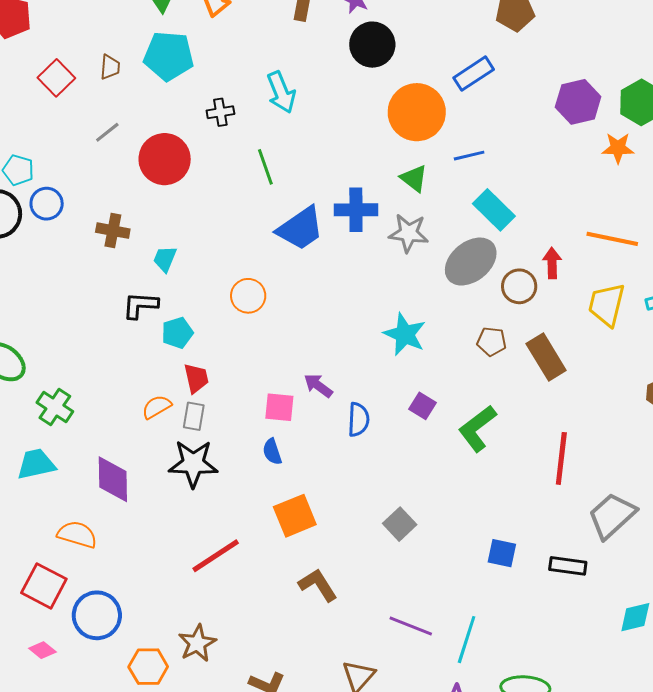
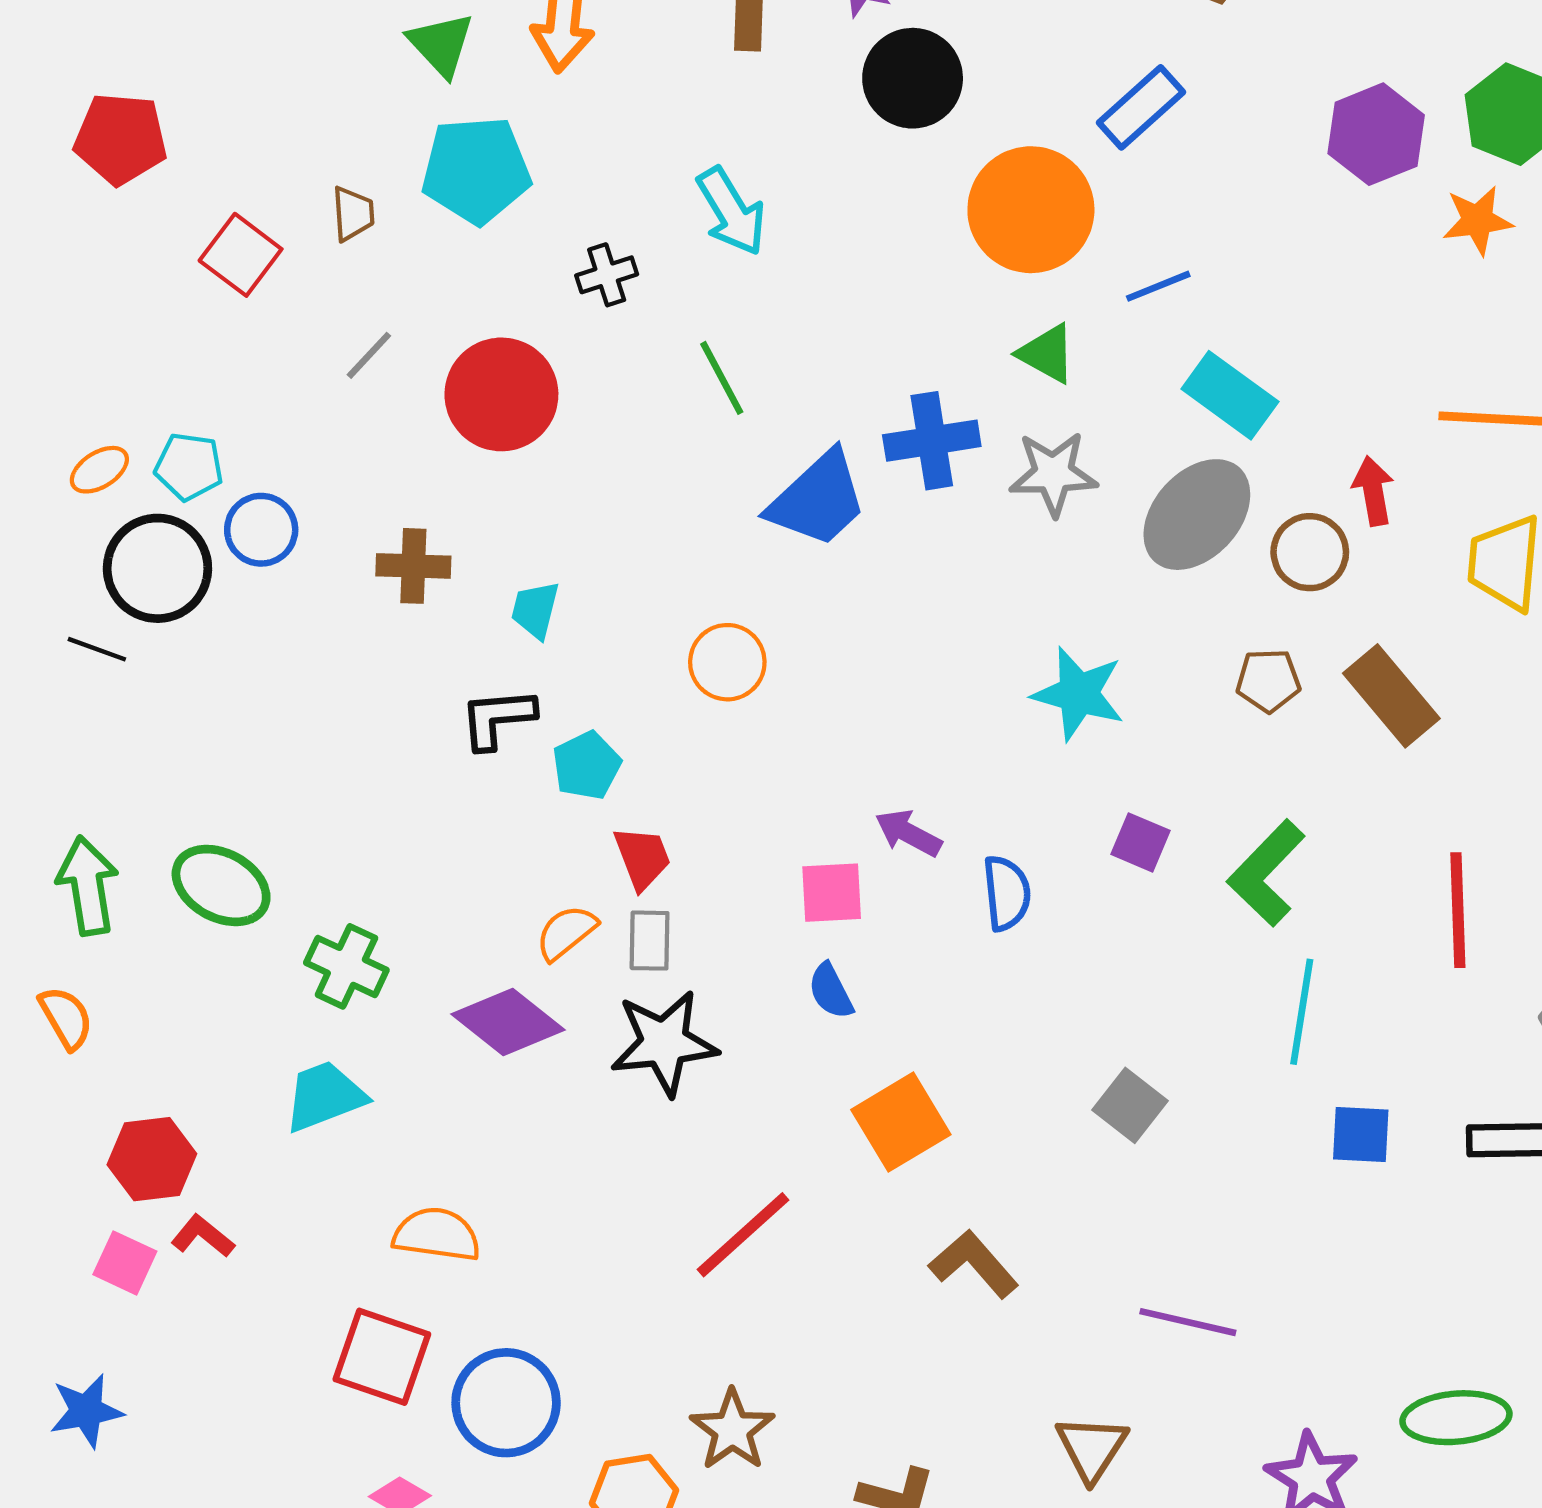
purple diamond: (113, 479) -> (508, 1022), moved, turned -42
cyan line: (467, 640) -> (1302, 1012), moved

